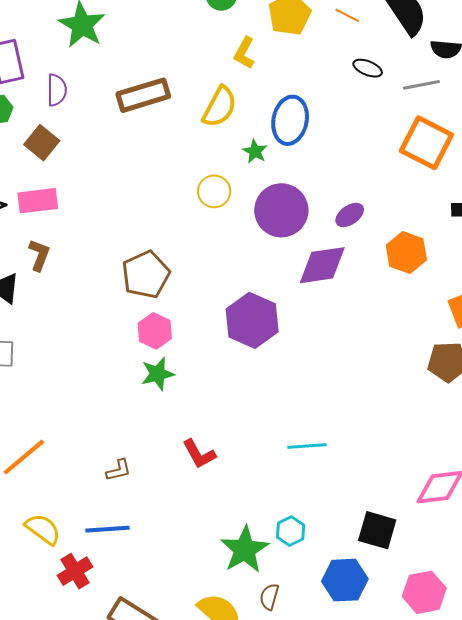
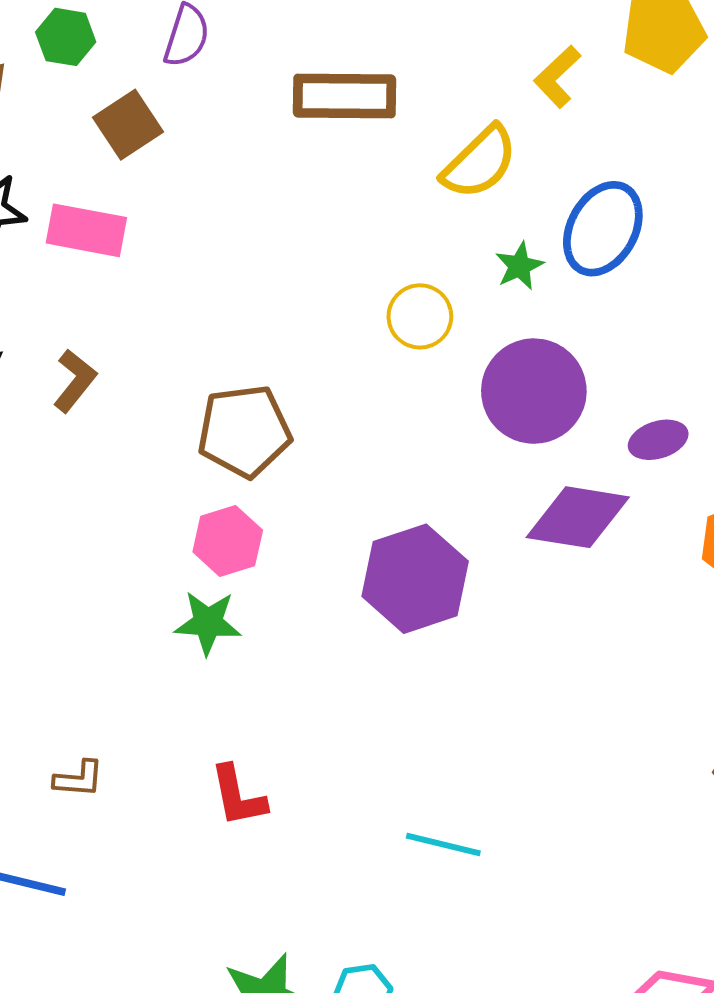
brown L-shape: (39, 255) -> (75, 381), moved

